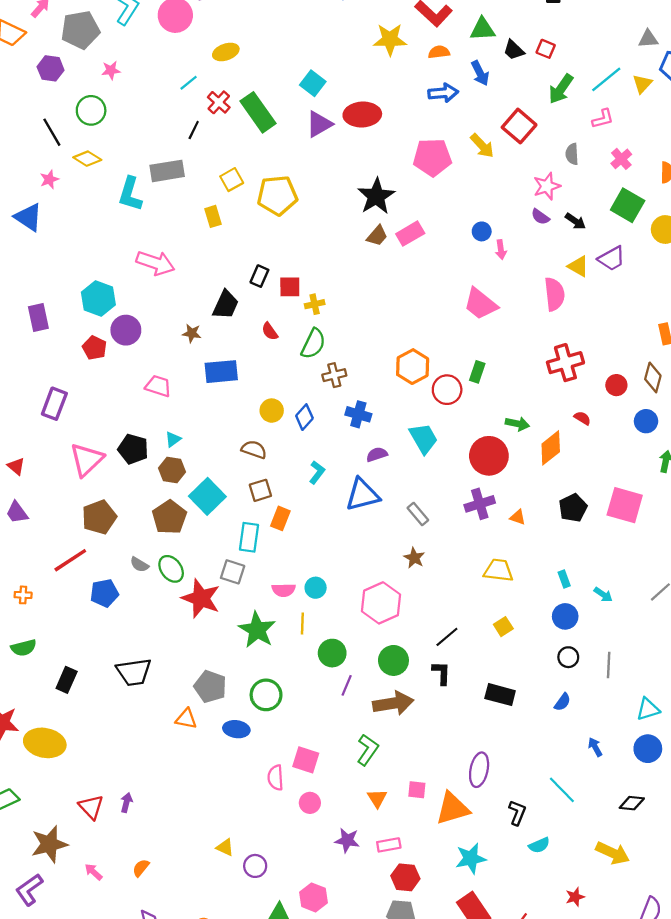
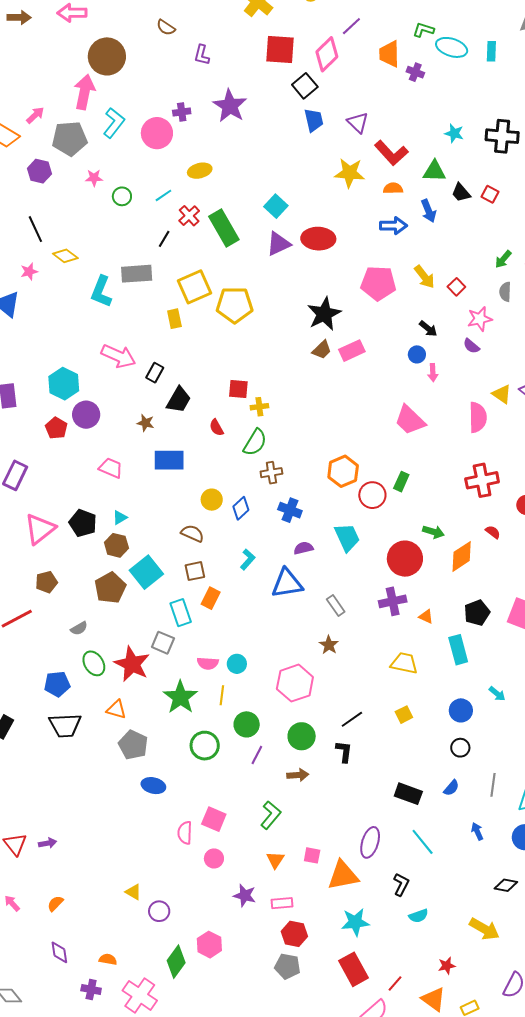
green arrow: (561, 89) -> (503, 259), moved, size x0.7
green circle: (91, 110) -> (122, 196), moved, size x0.7
red square: (519, 126) -> (456, 287), moved, size x0.6
yellow square: (232, 180) -> (194, 287), size x1.6
black arrow: (575, 221) -> (428, 329), moved
black rectangle: (259, 276) -> (155, 373), moved
brown pentagon: (99, 517) -> (46, 582), size x0.7
cyan rectangle: (249, 537) -> (181, 613), turned -32
gray semicircle: (139, 565) -> (79, 628), turned -66
green ellipse: (171, 569) -> (94, 663), moved
cyan rectangle: (564, 579) -> (458, 650), moved, size x1.8
blue pentagon: (104, 593) -> (57, 684), moved
gray line: (609, 665) -> (493, 785), moved
green circle: (266, 695) -> (205, 746), moved
black rectangle: (500, 695) -> (408, 794), moved
brown arrow: (393, 703) -> (298, 775), size x0.6
orange triangle: (186, 719) -> (116, 709), moved
cyan line: (562, 790) -> (423, 842), moved
purple arrow: (126, 803) -> (48, 843), turned 60

